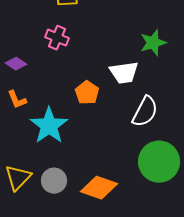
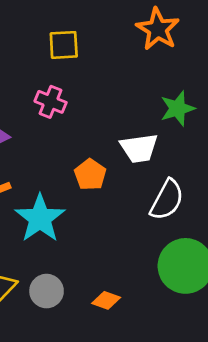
orange diamond: (99, 188) -> (106, 300), size x0.6

